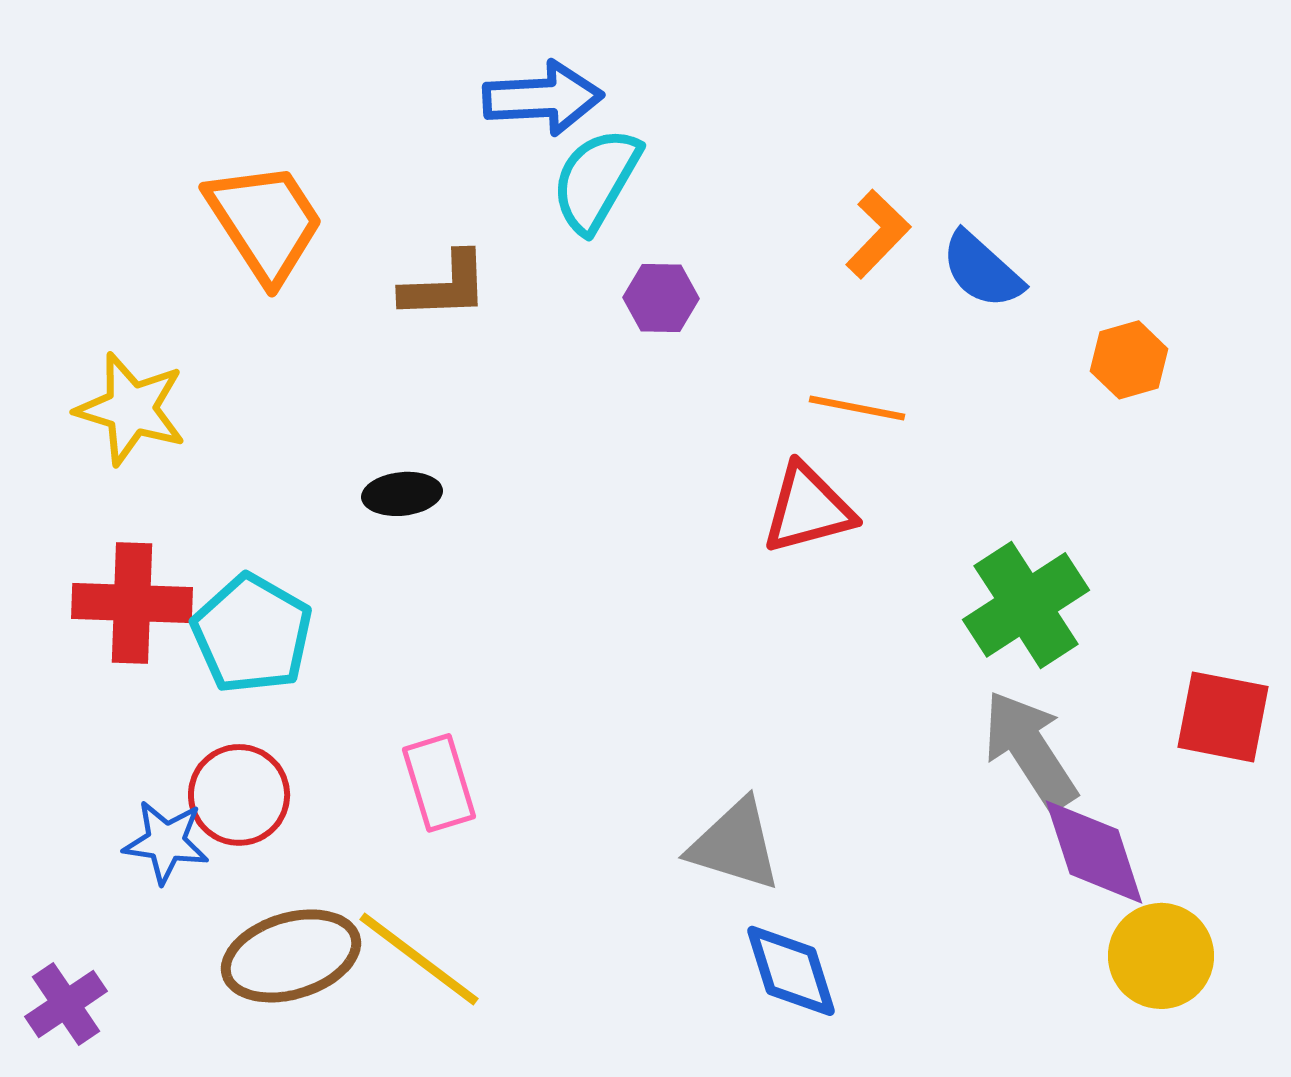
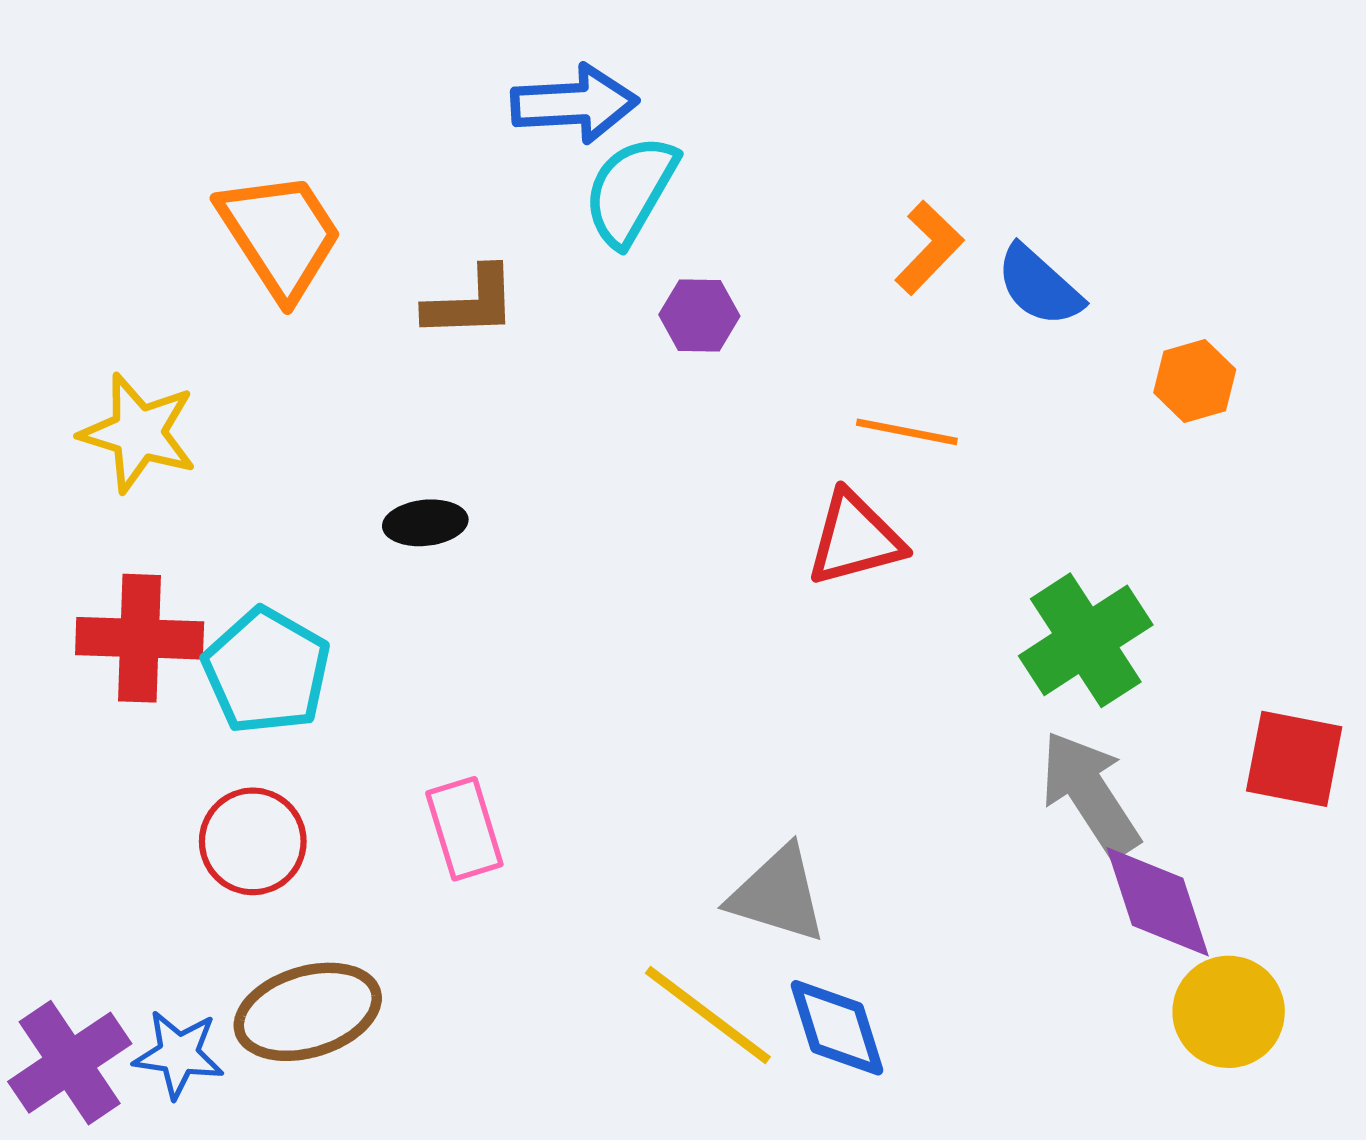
blue star: (166, 842) -> (179, 1054), moved
yellow line: (419, 959) -> (708, 1015), moved
purple cross: (66, 1004) -> (70, 1063), size x1.4

